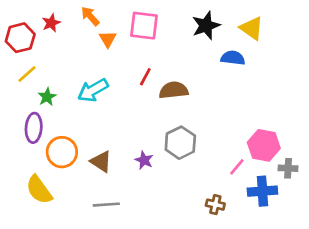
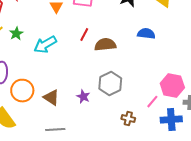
blue semicircle: (233, 58) -> (146, 34), moved
green star: (47, 97) -> (16, 34), moved
brown cross: (215, 205) -> (128, 119), moved

